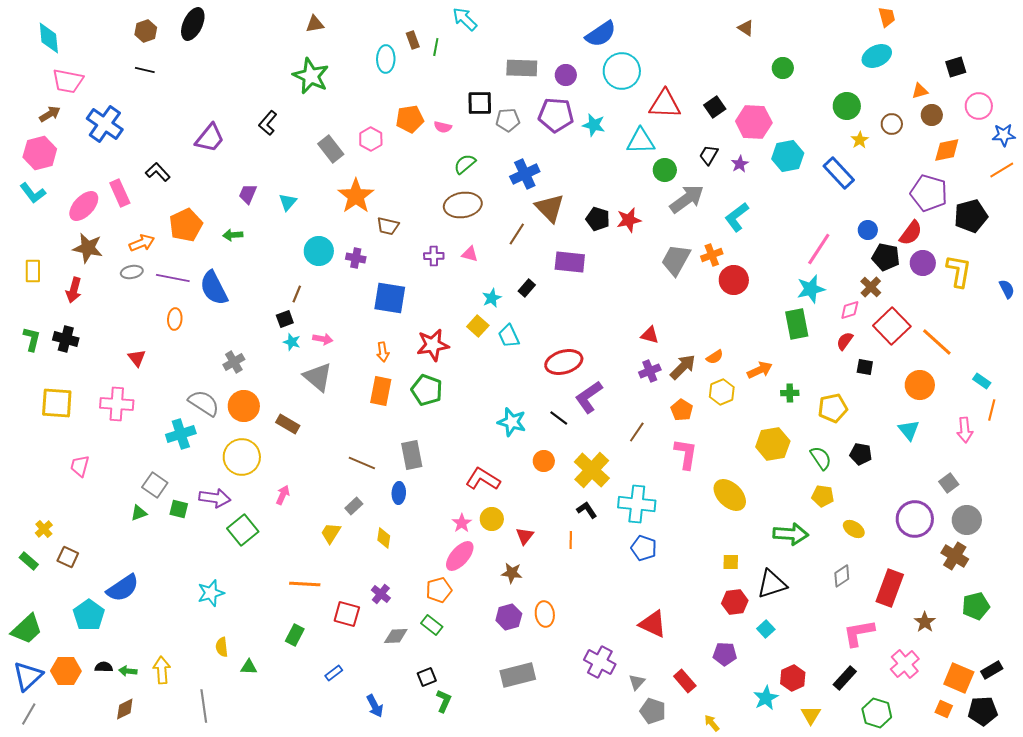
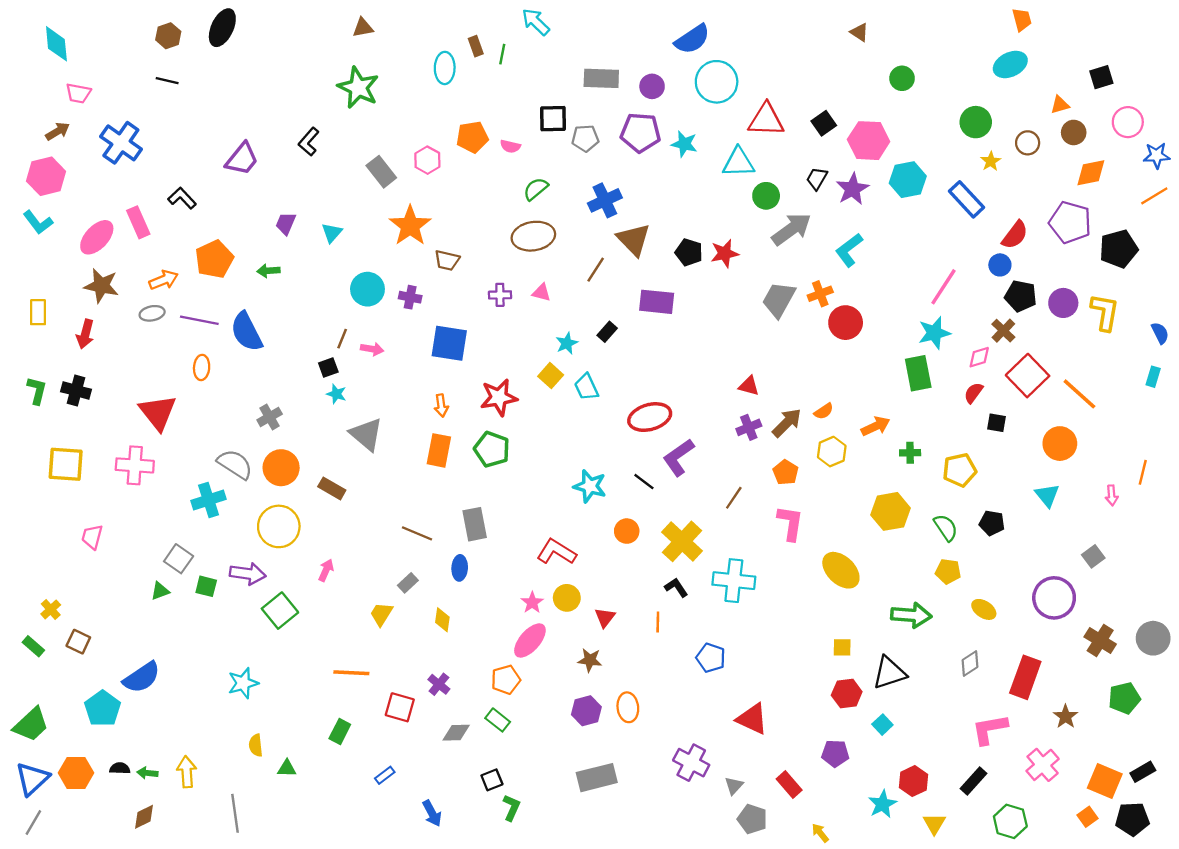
pink trapezoid: (68, 81) -> (78, 93), size x0.7
purple star: (740, 164) -> (852, 189), size x1.6
red semicircle: (911, 233) -> (1015, 235), moved
pink arrow: (323, 339) -> (372, 349), moved
red triangle: (137, 358) -> (158, 412), size x1.8
cyan rectangle: (982, 381) -> (1153, 377), moved, turned 72
pink arrow: (965, 430) -> (1112, 495), size x0.7
gray circle: (967, 520) -> (1153, 638), moved
blue pentagon: (644, 548) -> (711, 658), moved
orange square: (944, 709) -> (1087, 817), turned 30

